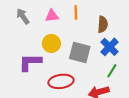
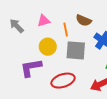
orange line: (76, 12) -> (66, 30), moved
brown semicircle: (103, 24) -> (84, 20), moved, turned 119

